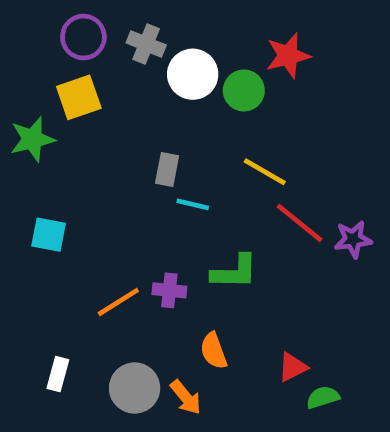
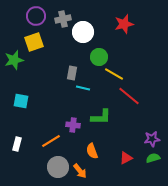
gray cross: (146, 44) -> (63, 19), turned -35
green circle: (244, 90) -> (99, 57), moved
purple star: (353, 239) -> (152, 139), moved
orange line: (118, 302) -> (51, 141), moved
white rectangle: (58, 374) -> (17, 144), moved
green semicircle: (323, 397) -> (153, 158), moved

